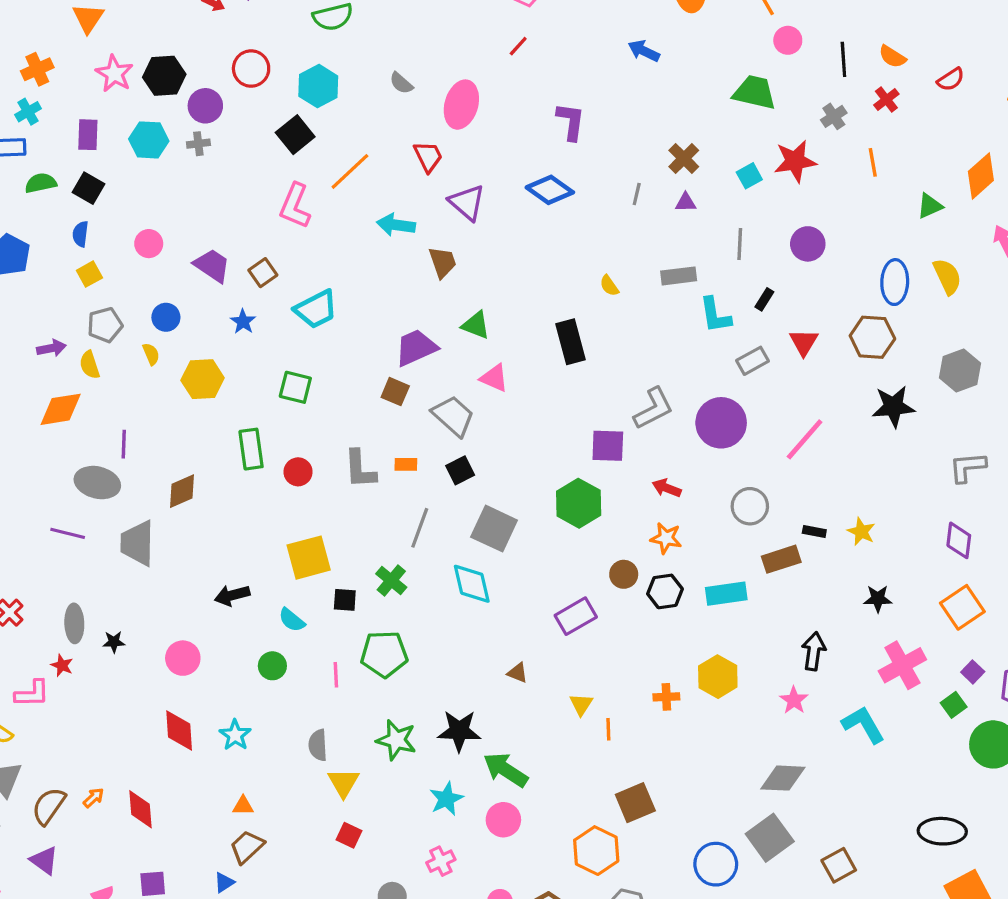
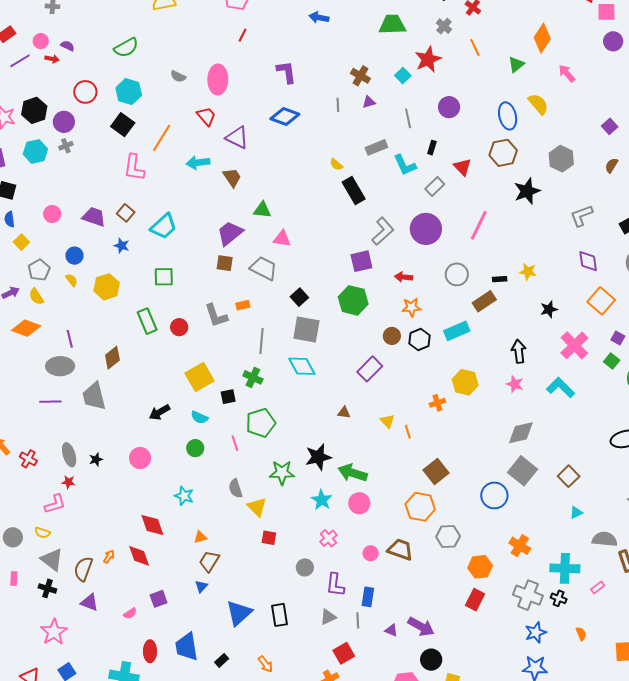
black rectangle: (571, 342) -> (354, 191), moved
orange diamond: (61, 409) -> (26, 328), turned 44
black square: (460, 470) -> (299, 297), moved
red diamond: (179, 730) -> (152, 525), moved

